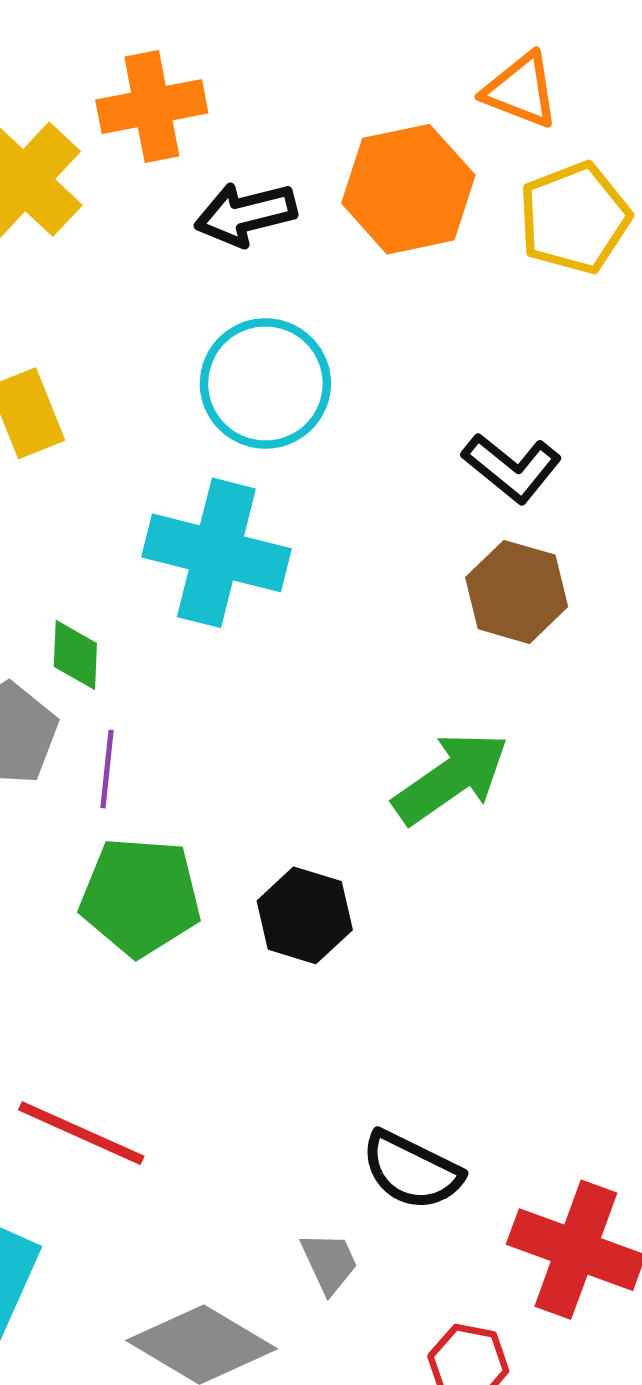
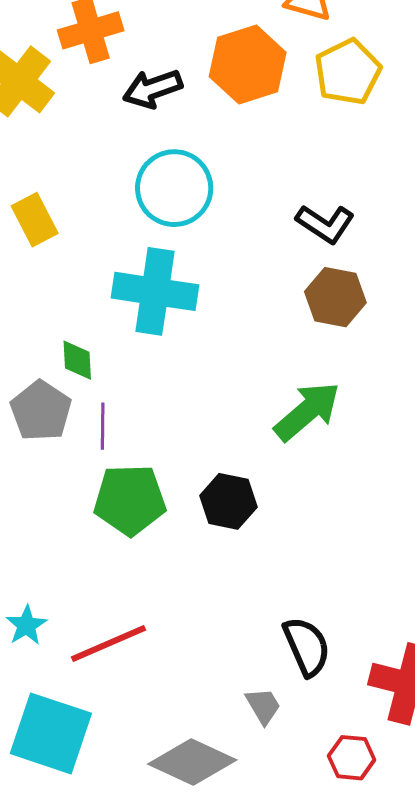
red line: (81, 1133) -> (109, 643), turned -42
black semicircle: (412, 1170) -> (307, 646), turned -134

